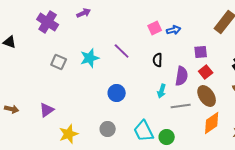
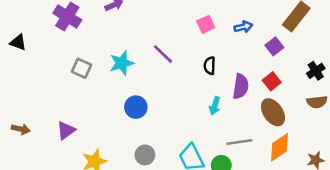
blue arrow: (174, 30) -> (243, 27), moved
purple square: (201, 52) -> (274, 46), moved, turned -32
blue circle: (117, 93) -> (136, 107), moved
gray line: (181, 106) -> (239, 142), moved

